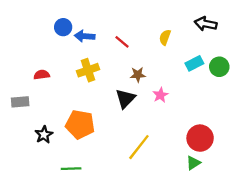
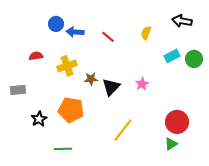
yellow cross: (88, 70) -> (67, 66), moved
red semicircle: (42, 75) -> (36, 56), moved
brown star: (138, 75) -> (91, 79), moved

